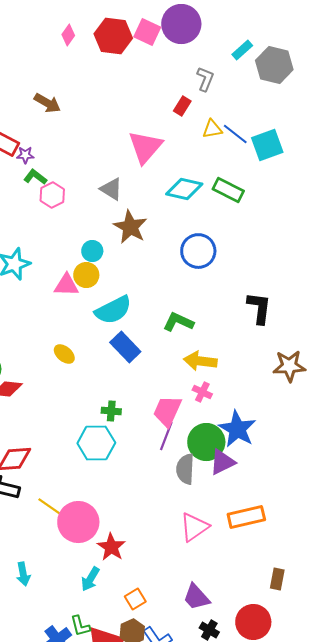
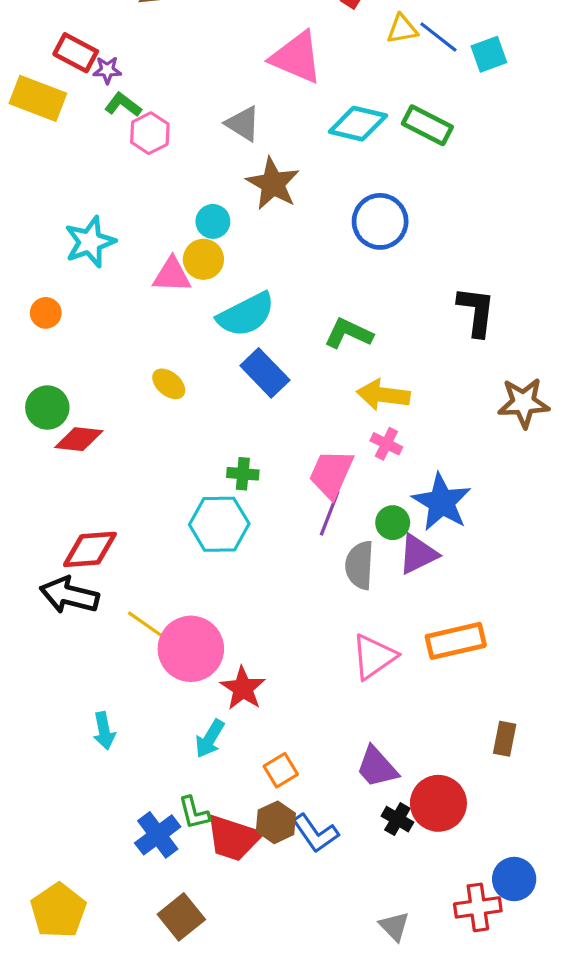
cyan square: (267, 145) -> (489, 54), size x0.7
pink triangle: (145, 147) -> (296, 57), turned -48
green circle: (206, 442) -> (393, 523), size x0.6
red circle: (253, 622) -> (438, 803), moved

